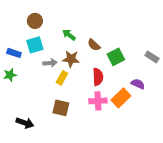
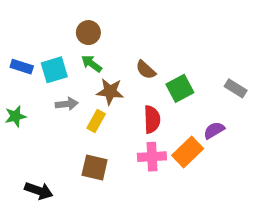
brown circle: (35, 21) -> (88, 33), moved
green arrow: (69, 35) -> (91, 64), moved
blue rectangle: (14, 53) -> (22, 67), moved
gray arrow: (50, 63) -> (67, 104), moved
purple semicircle: (138, 84) -> (214, 130), turned -56

